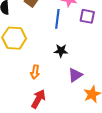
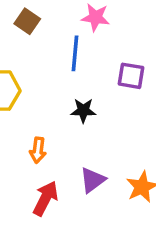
purple square: (87, 16) -> (131, 76), moved
purple triangle: (75, 75) -> (93, 180), moved

